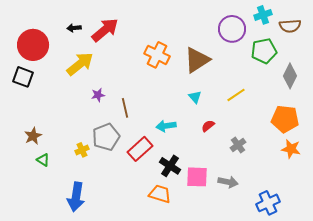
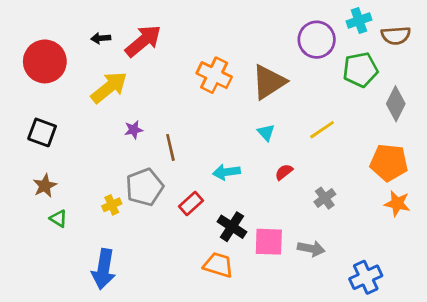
black square: (23, 77) -> (42, 132), moved
red rectangle: (140, 149) -> (191, 203), size x0.7

